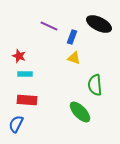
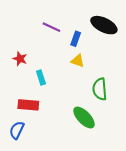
cyan rectangle: (25, 74) -> (41, 78), moved, turned 72

